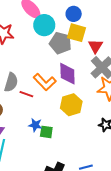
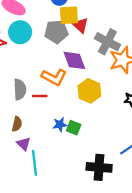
cyan circle: (44, 25) -> (20, 32), moved
red triangle: (95, 46) -> (81, 25), moved
green square: (46, 132) -> (74, 128), turned 32

